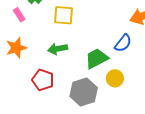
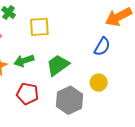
green arrow: (58, 49) -> (24, 61), moved
green trapezoid: (97, 58) -> (58, 65), moved

